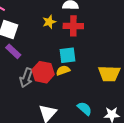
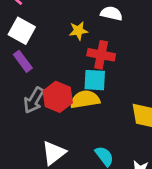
red cross: (73, 26) -> (101, 55), moved
yellow semicircle: (63, 70) -> (85, 99), size x1.5

